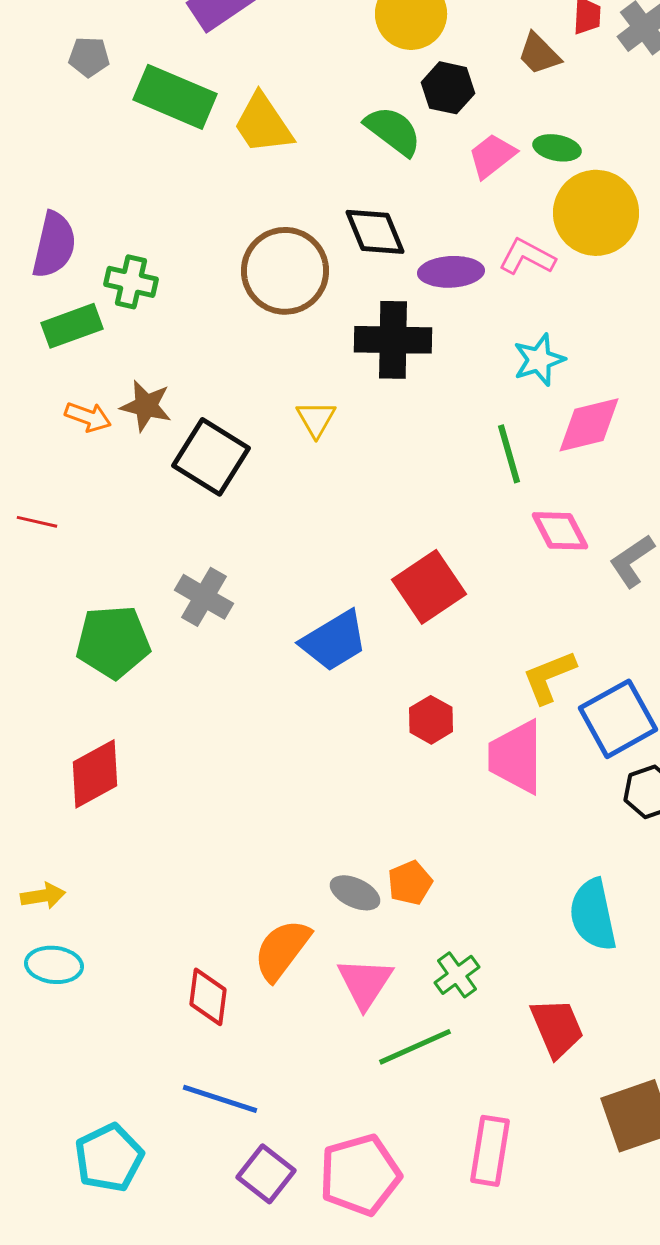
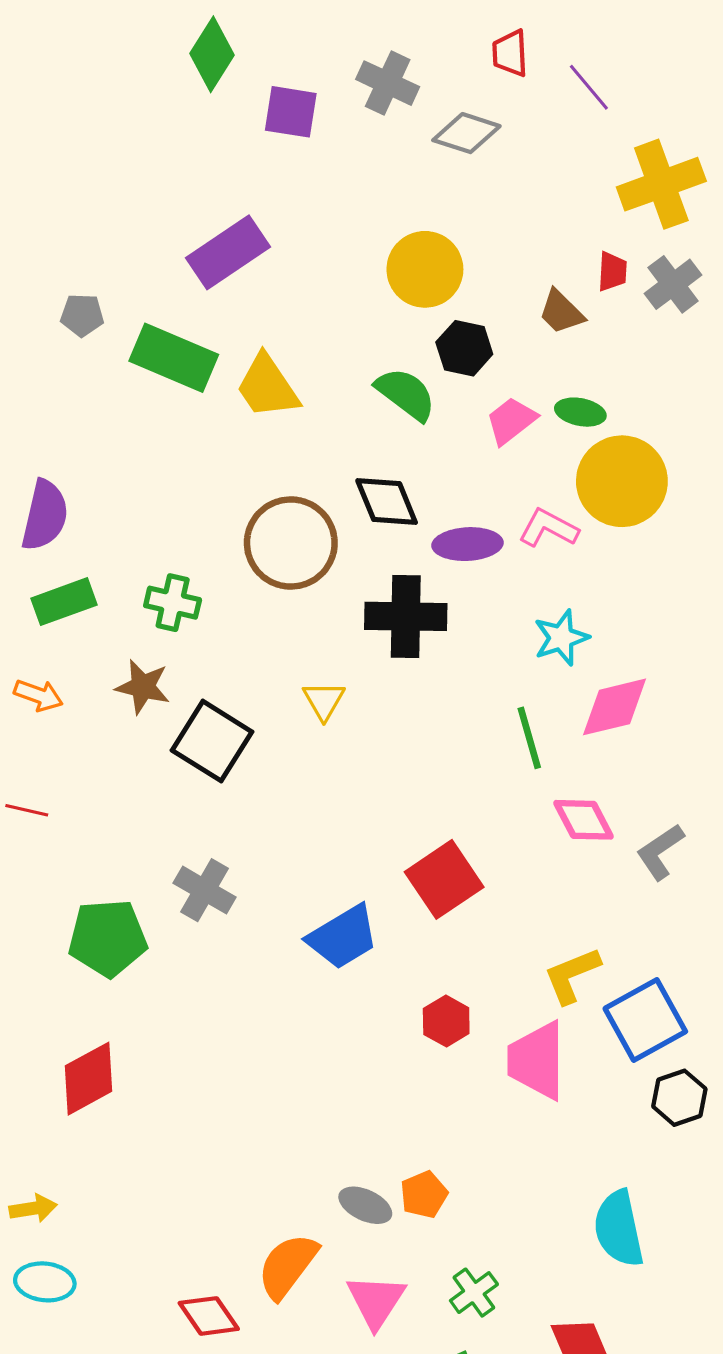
green cross: (131, 282) -> (173, 603), moved
orange arrow: (88, 417) -> (38, 695), moved
red diamond: (208, 997) -> (209, 1316), turned -42

